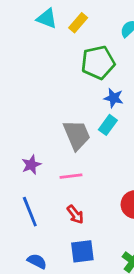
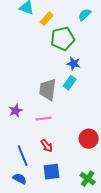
yellow rectangle: (78, 23) -> (47, 19), moved
gray trapezoid: (77, 135) -> (48, 90), turned -150
blue line: (30, 212) -> (23, 156), moved

